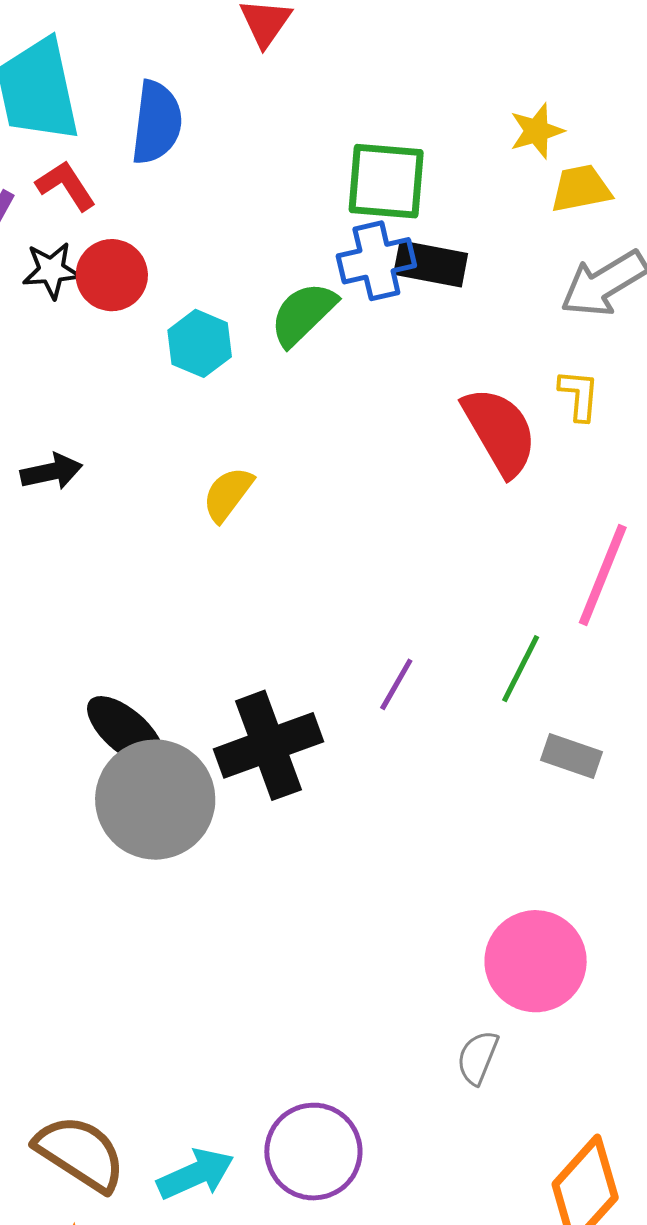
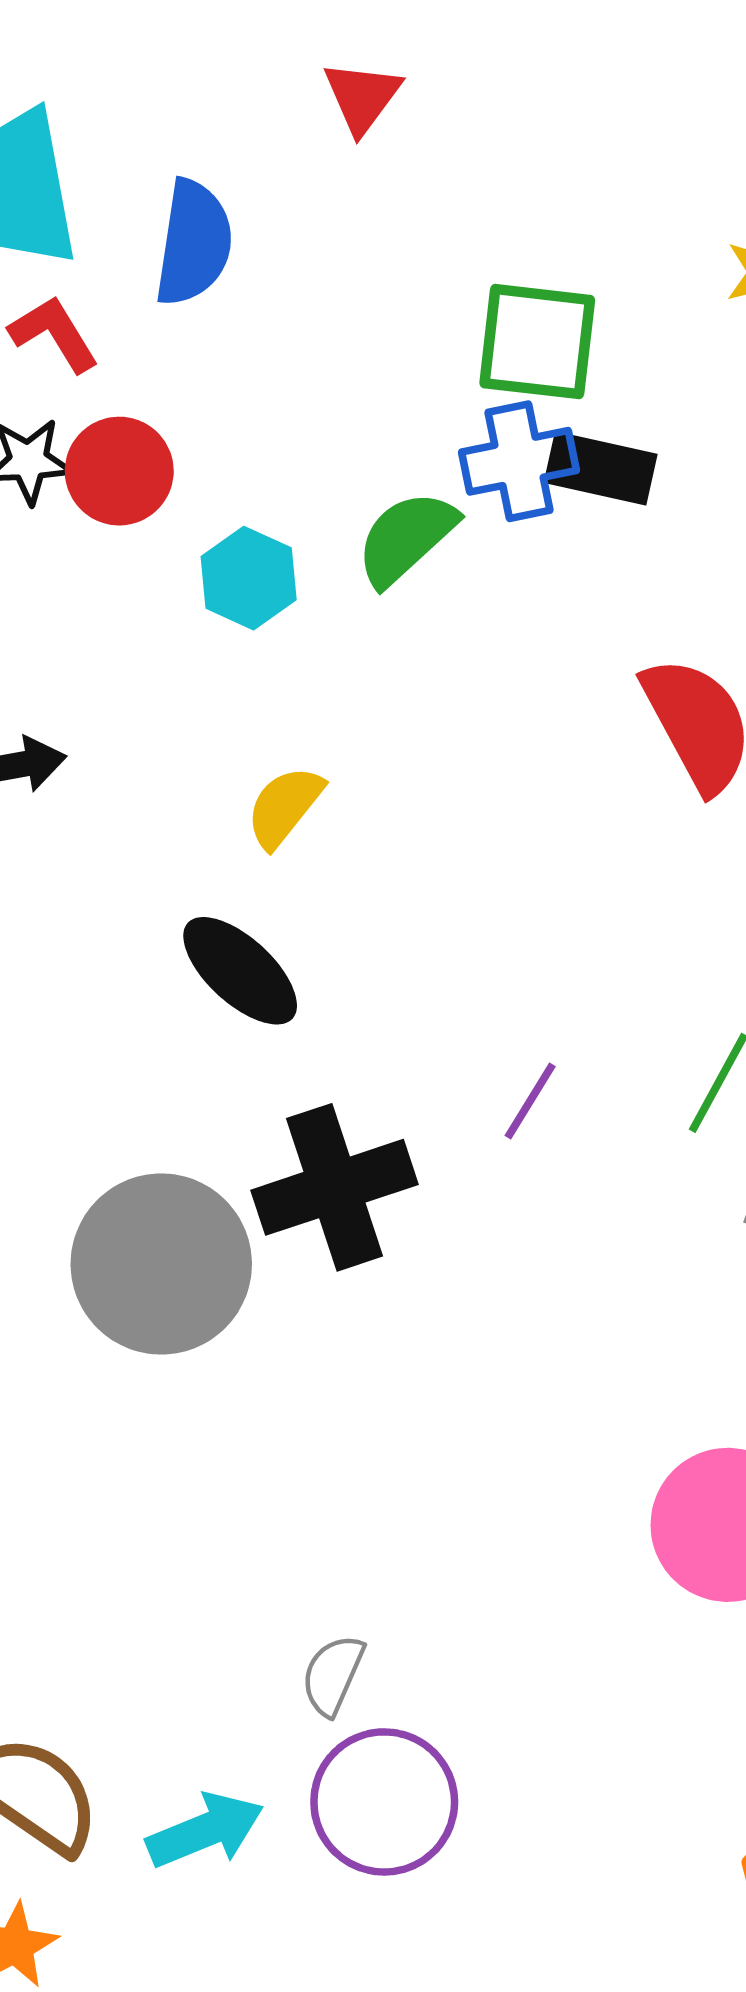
black ellipse: (125, 731) -> (240, 971), moved
gray semicircle: (478, 1057) -> (333, 1675), moved

